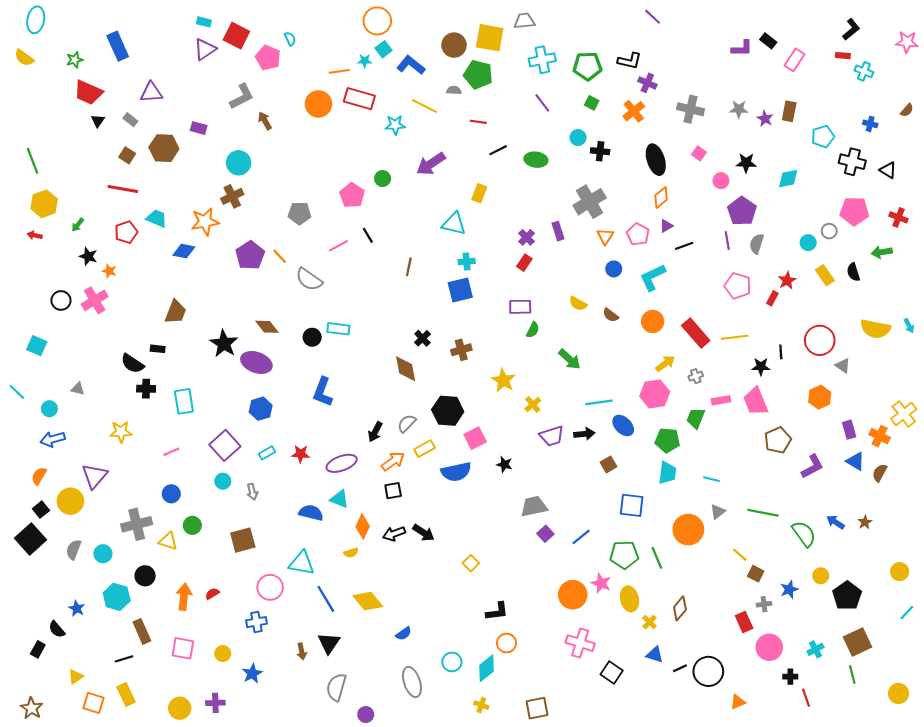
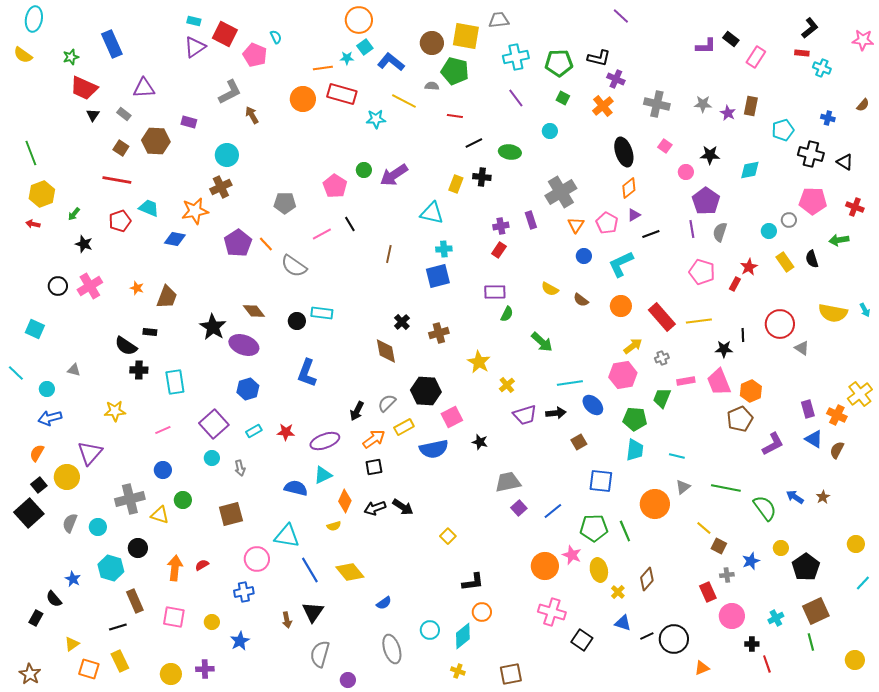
black cross: (600, 151) -> (482, 177), moved
purple arrow: (431, 164) -> (394, 175), moved
purple cross: (527, 237) -> (501, 226), turned 35
orange star: (109, 271) -> (137, 288), moved
orange hexagon: (820, 397) -> (751, 391), moved
cyan triangle: (339, 499) -> (323, 475), turned -48

